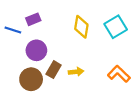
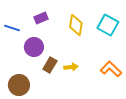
purple rectangle: (33, 19) -> (41, 18), moved
cyan square: (116, 27) -> (108, 25), turned -30
brown circle: (31, 79) -> (19, 85), moved

